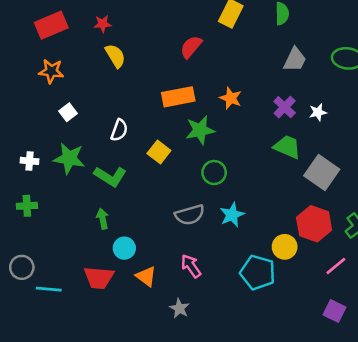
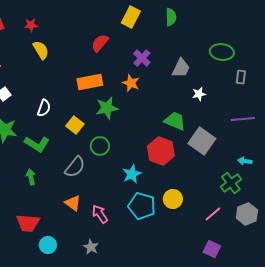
gray trapezoid: (295, 60) -> (181, 68), moved
purple cross: (285, 107) -> (142, 58), moved
green circle: (214, 172) -> (100, 146), moved
gray semicircle: (190, 215) -> (75, 167), moved, turned -35
red hexagon: (314, 224) -> (161, 151), moved
cyan circle: (124, 248) -> (48, 245), moved
cyan pentagon: (258, 272) -> (142, 206), moved
orange triangle: (146, 276) -> (73, 203), moved

